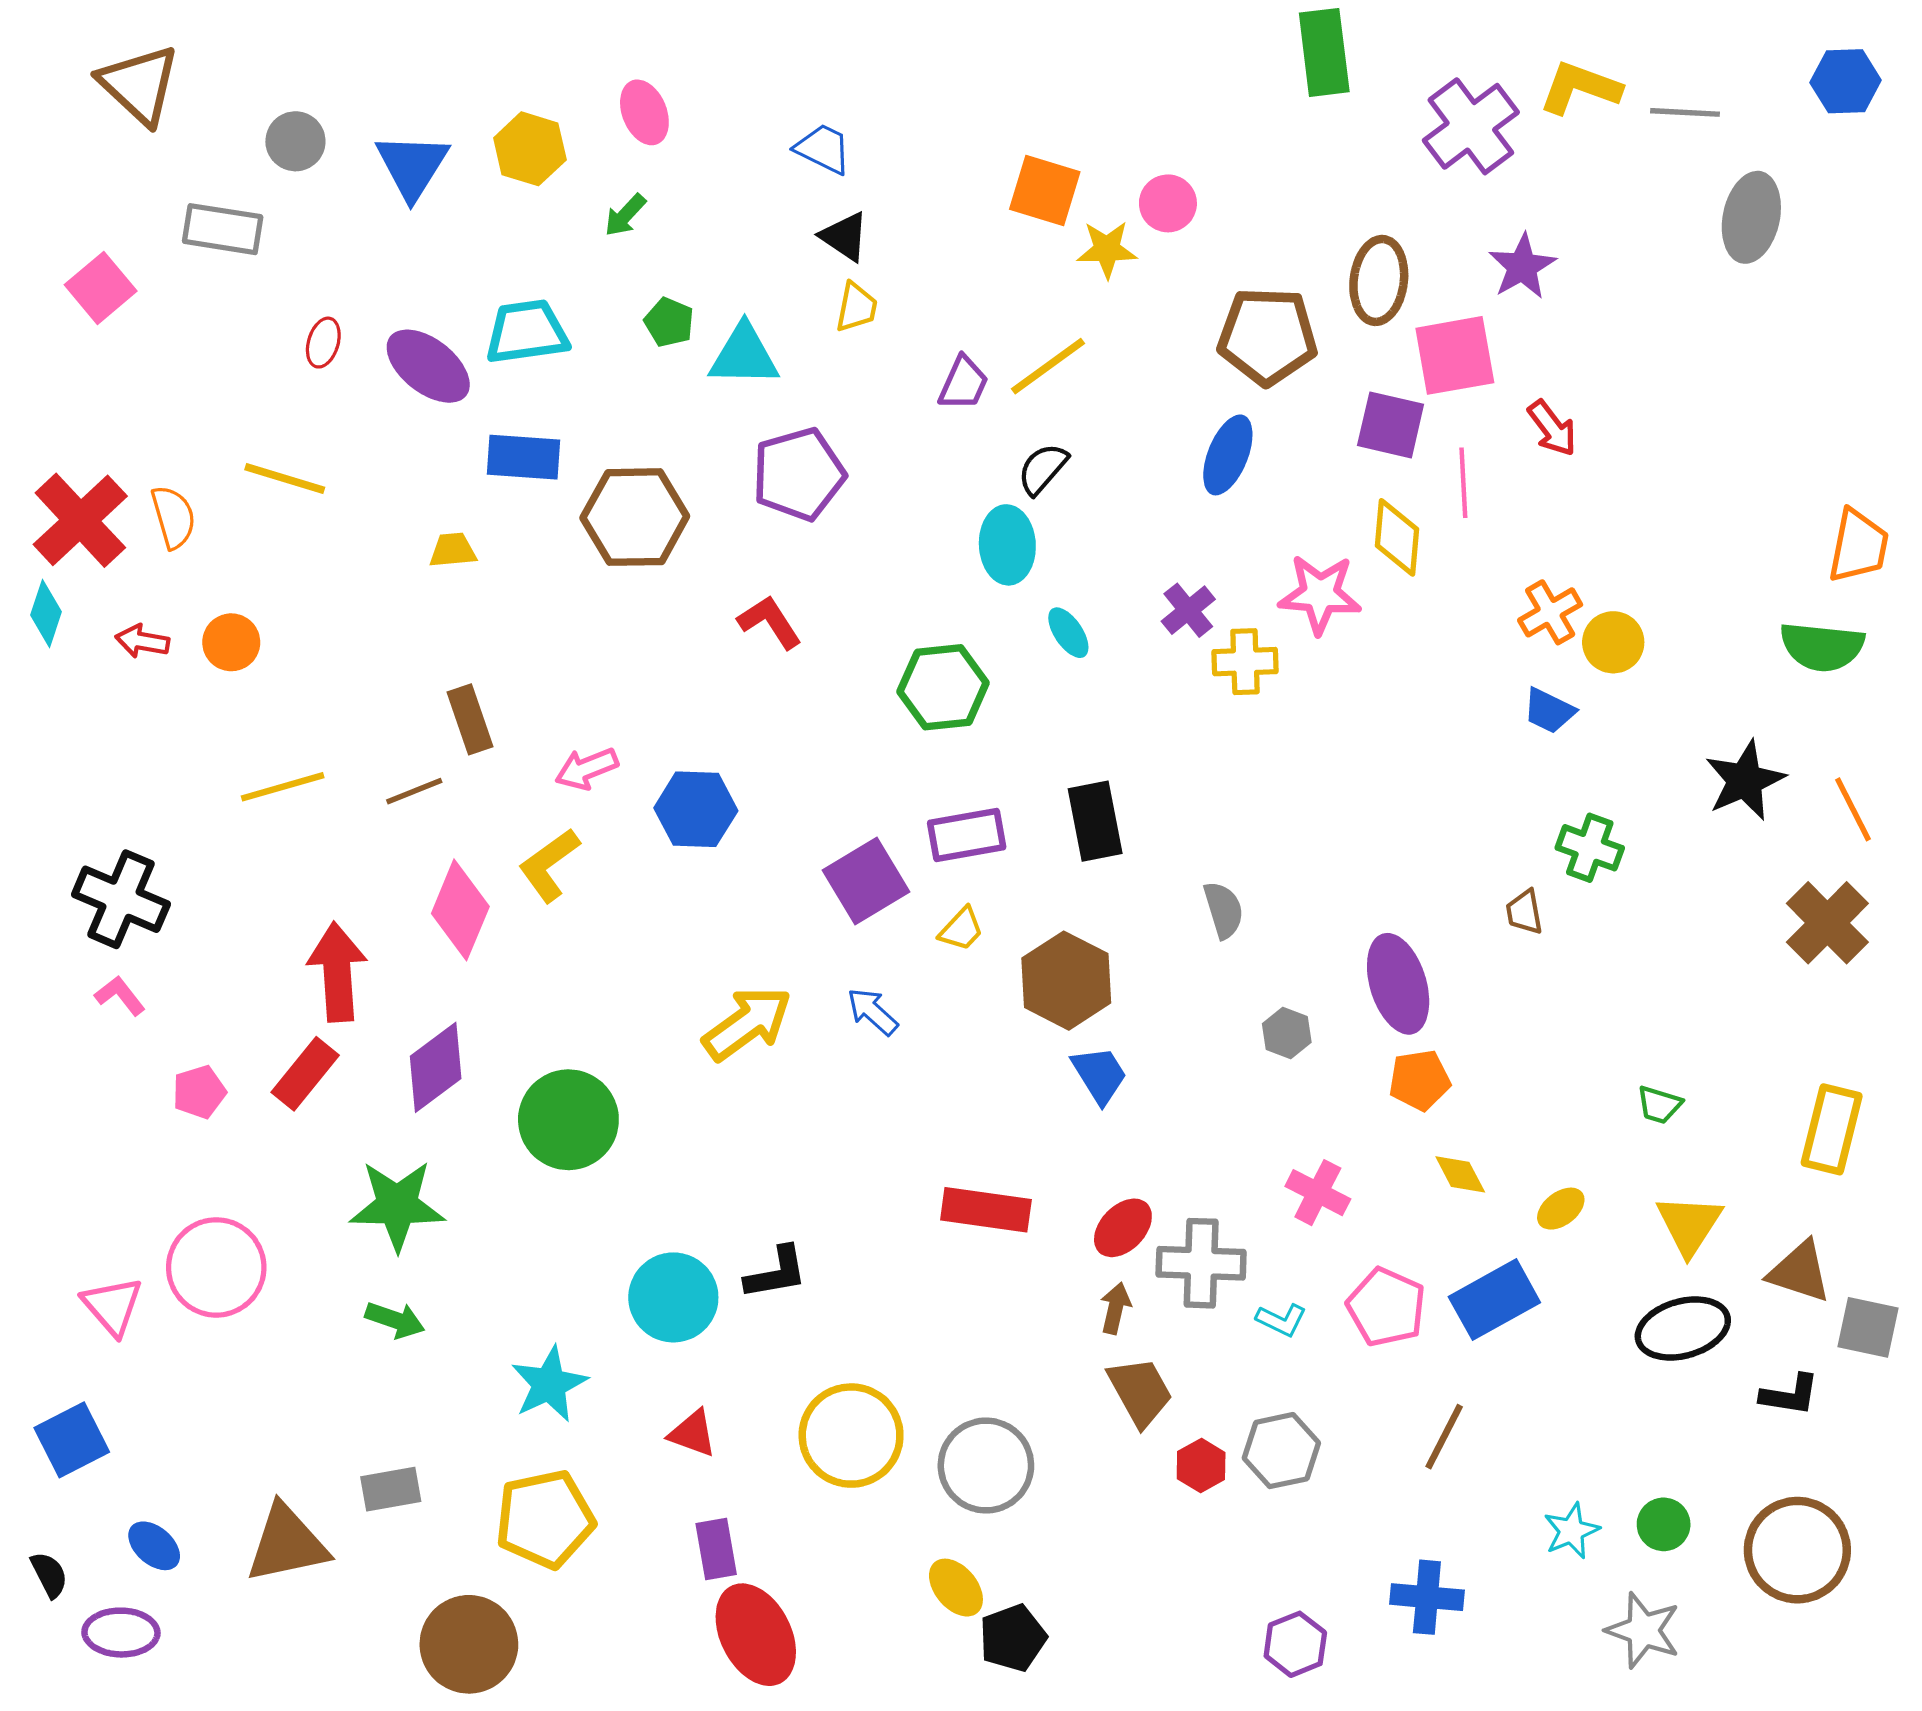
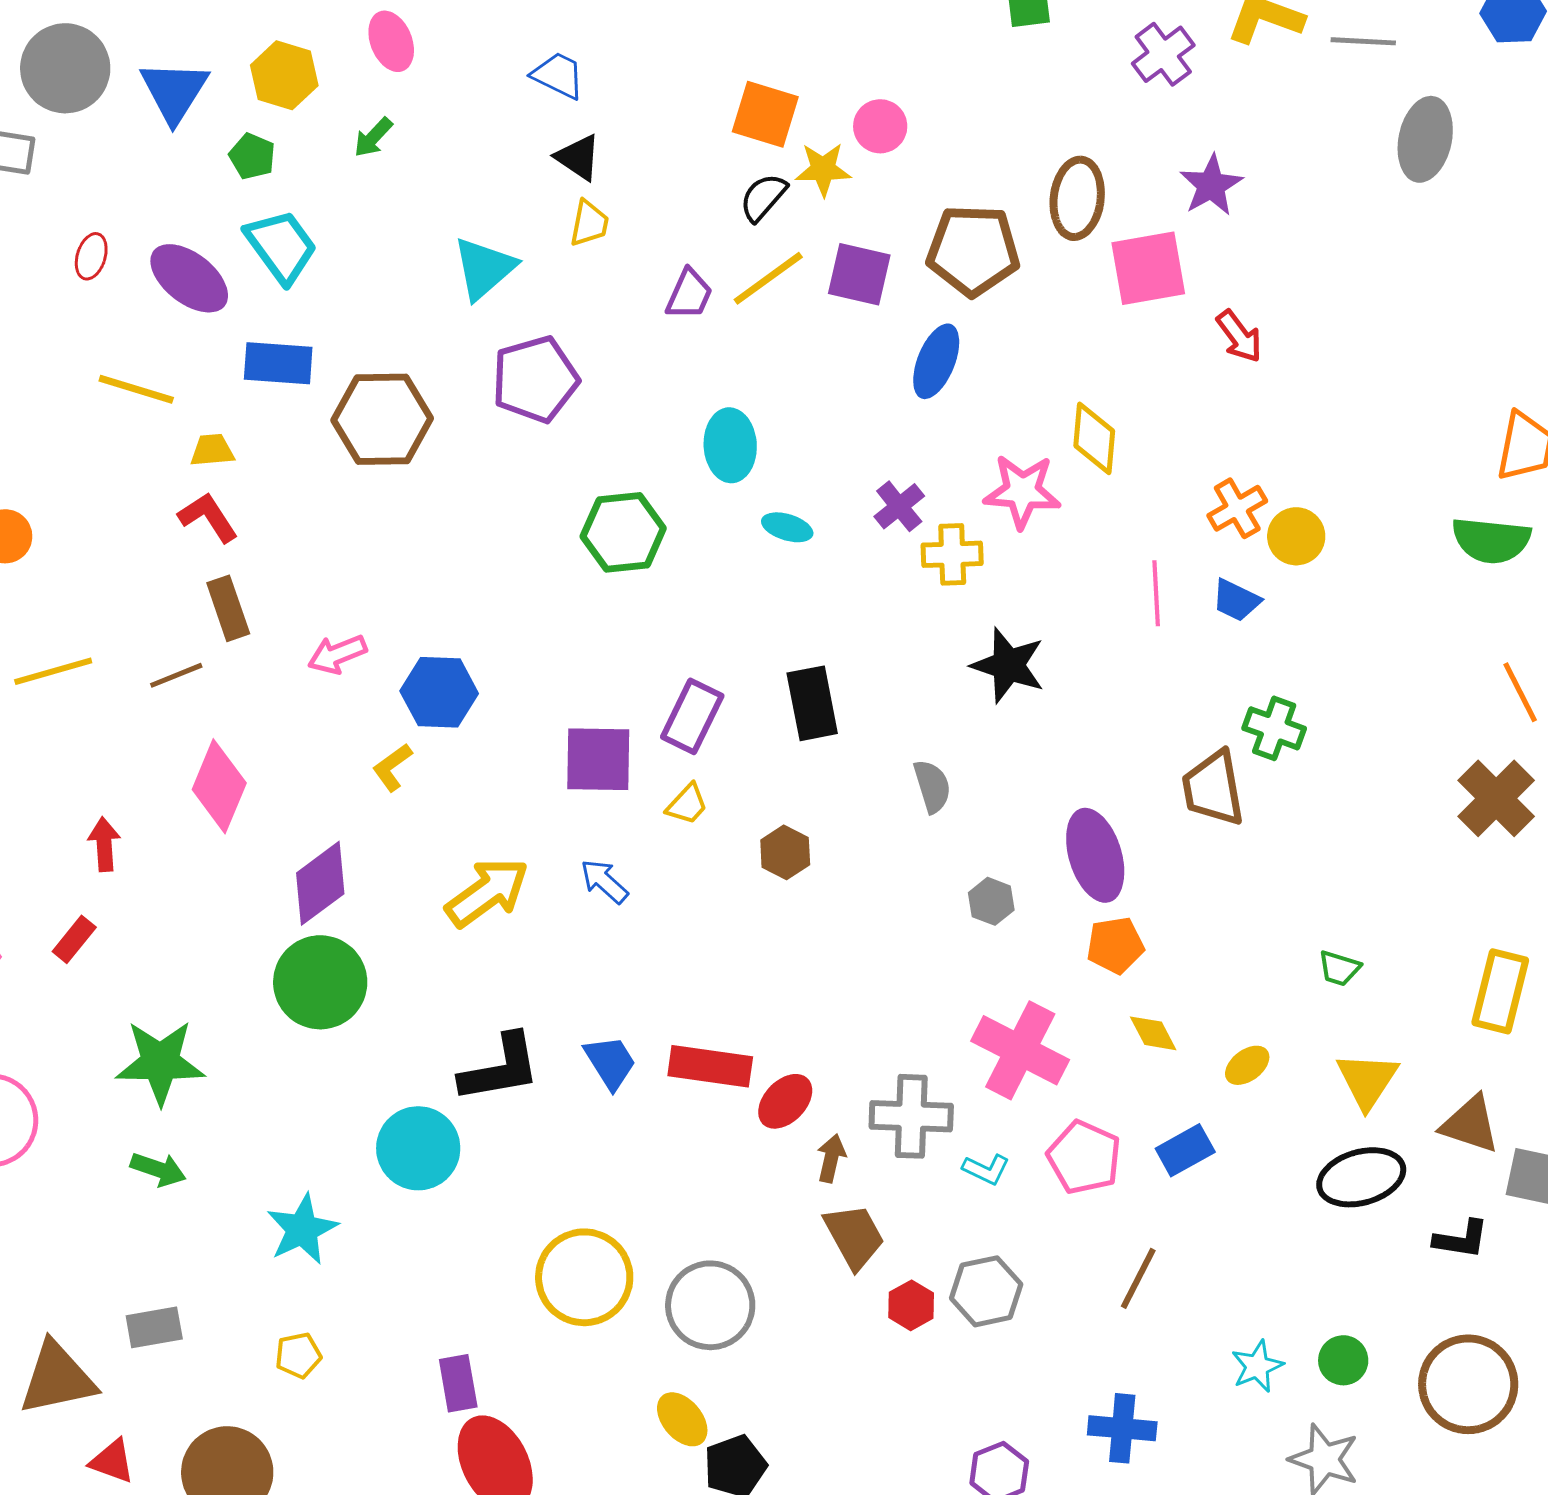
purple cross: (1471, 126) -> (1163, 54), size x0.7
gray circle: (295, 141) -> (65, 68), size x1.6
green pentagon: (669, 322) -> (252, 156), moved
cyan trapezoid: (527, 332) -> (281, 246), turned 62
cyan triangle: (744, 355) -> (484, 268), turned -42
purple square: (1391, 425) -> (859, 274), moved
black semicircle: (1043, 469) -> (763, 197), moved
yellow line: (285, 479) -> (136, 389), moved
pink line: (1463, 483) -> (1156, 593), moved
red L-shape: (770, 622) -> (208, 517), moved
cyan ellipse: (1068, 633) -> (787, 527), turned -39
green hexagon: (943, 687) -> (623, 532), moved
black star: (1745, 780) -> (1008, 665), moved, turned -30
purple rectangle: (967, 835) -> (692, 716), turned -54
yellow L-shape: (549, 865) -> (392, 767), moved, size x0.7
purple square: (866, 881) -> (598, 759), turned 32
brown trapezoid: (1524, 912) -> (1213, 788), size x1.8
red arrow: (337, 972) -> (104, 844), size x0.6
brown hexagon: (1066, 981) -> (785, 852), size x0.6
purple diamond: (436, 1067) -> (320, 883), moved
red rectangle: (305, 1074) -> (74, 939), size x0.7
blue trapezoid: (1099, 1075) -> (610, 1062), moved
pink cross: (1318, 1193) -> (1020, 1050), size x1.6
red ellipse: (1123, 1228) -> (785, 1101), moved
black L-shape: (776, 1273) -> (500, 1068), moved, size x1.4
blue rectangle: (1494, 1300) -> (1185, 1150), size x0.7
red triangle: (693, 1433) -> (112, 1461), moved
yellow pentagon: (545, 1519) -> (298, 1355), size x0.5

